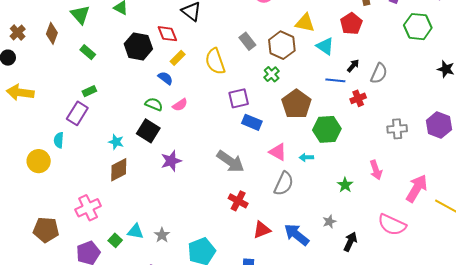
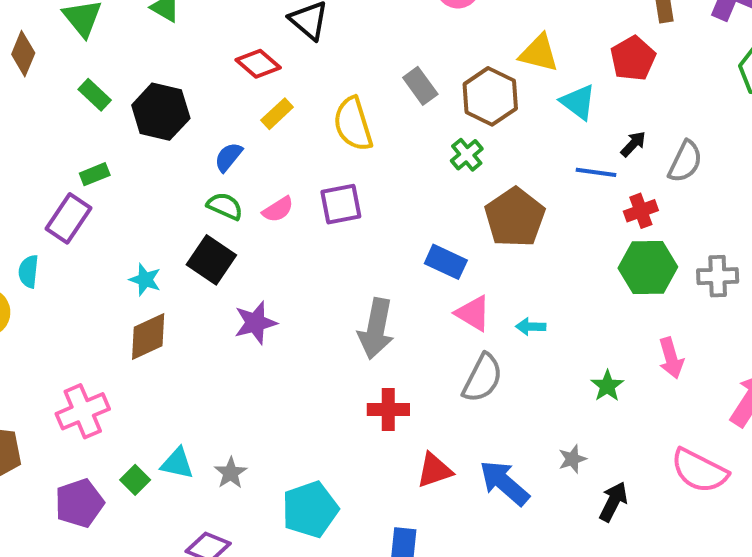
red diamond: (167, 34) -> (258, 64), turned -30
black hexagon: (138, 46) -> (161, 112), moved
blue semicircle: (165, 78) -> (228, 157), moved, turned -91
purple square: (239, 98) -> (341, 204), moved
blue rectangle: (252, 122) -> (446, 262), moved
green hexagon: (327, 129) -> (648, 268), moved
gray arrow: (230, 161) -> (376, 329), turned 64
red cross: (238, 201) -> (388, 410), turned -30

